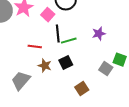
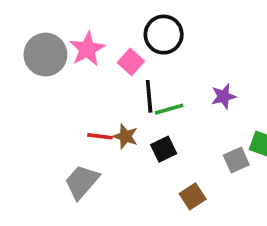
red line: (35, 47) -> (100, 136), moved
brown star: (45, 66) -> (125, 136), moved
gray square: (106, 69) -> (236, 160), turned 32

